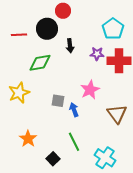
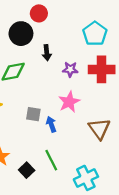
purple star: (97, 54) -> (70, 69), moved
cyan cross: (105, 158) -> (86, 178), turned 30
black square: (53, 159) -> (27, 170), moved

